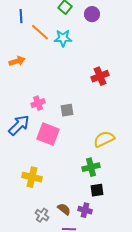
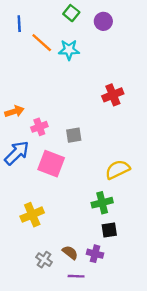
orange arrow: (17, 61) -> (14, 111), moved
yellow cross: (32, 177) -> (32, 215), turned -36

